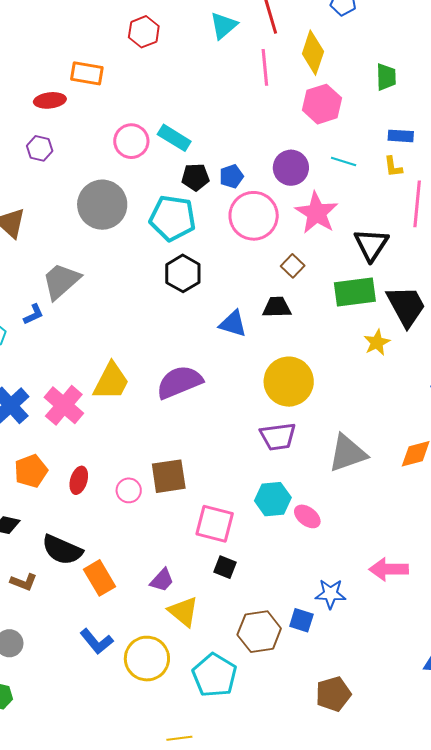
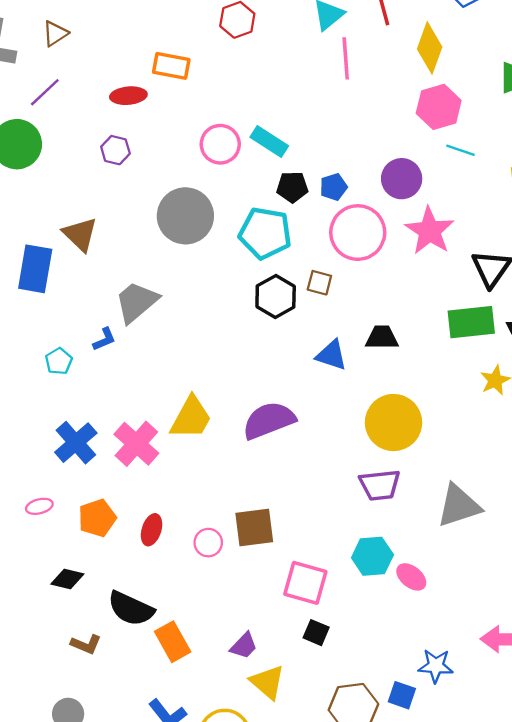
pink line: (265, 67) -> (346, 58), moved
cyan line: (344, 162) -> (461, 150), moved
brown square: (293, 266) -> (319, 283), moved, turned -30

